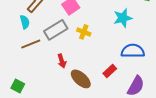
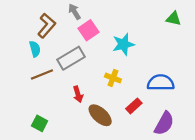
cyan star: (123, 18) -> (123, 44), moved
yellow cross: (84, 32) -> (113, 78), moved
green square: (18, 86) -> (40, 123), moved

